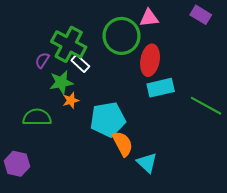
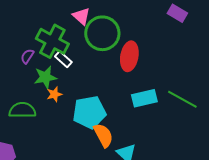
pink triangle: (149, 18) -> (81, 16), moved, turned 48
cyan rectangle: (161, 88) -> (144, 98), moved

